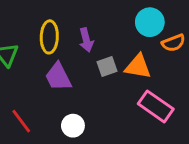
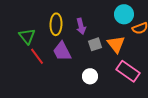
orange triangle: (138, 67) -> (116, 44), turned 42
red line: (21, 121) -> (37, 56), moved
white circle: (73, 126) -> (90, 76), moved

